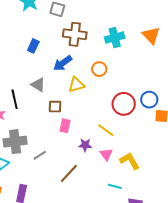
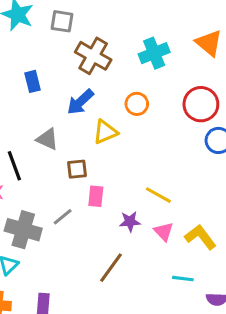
brown cross: (75, 34) -> (93, 56), turned 30
blue rectangle: (33, 46) -> (33, 81), turned -32
red circle: (124, 104) -> (201, 104), moved
gray cross: (15, 142) -> (23, 230), turned 30
gray line: (40, 155) -> (63, 217), moved

